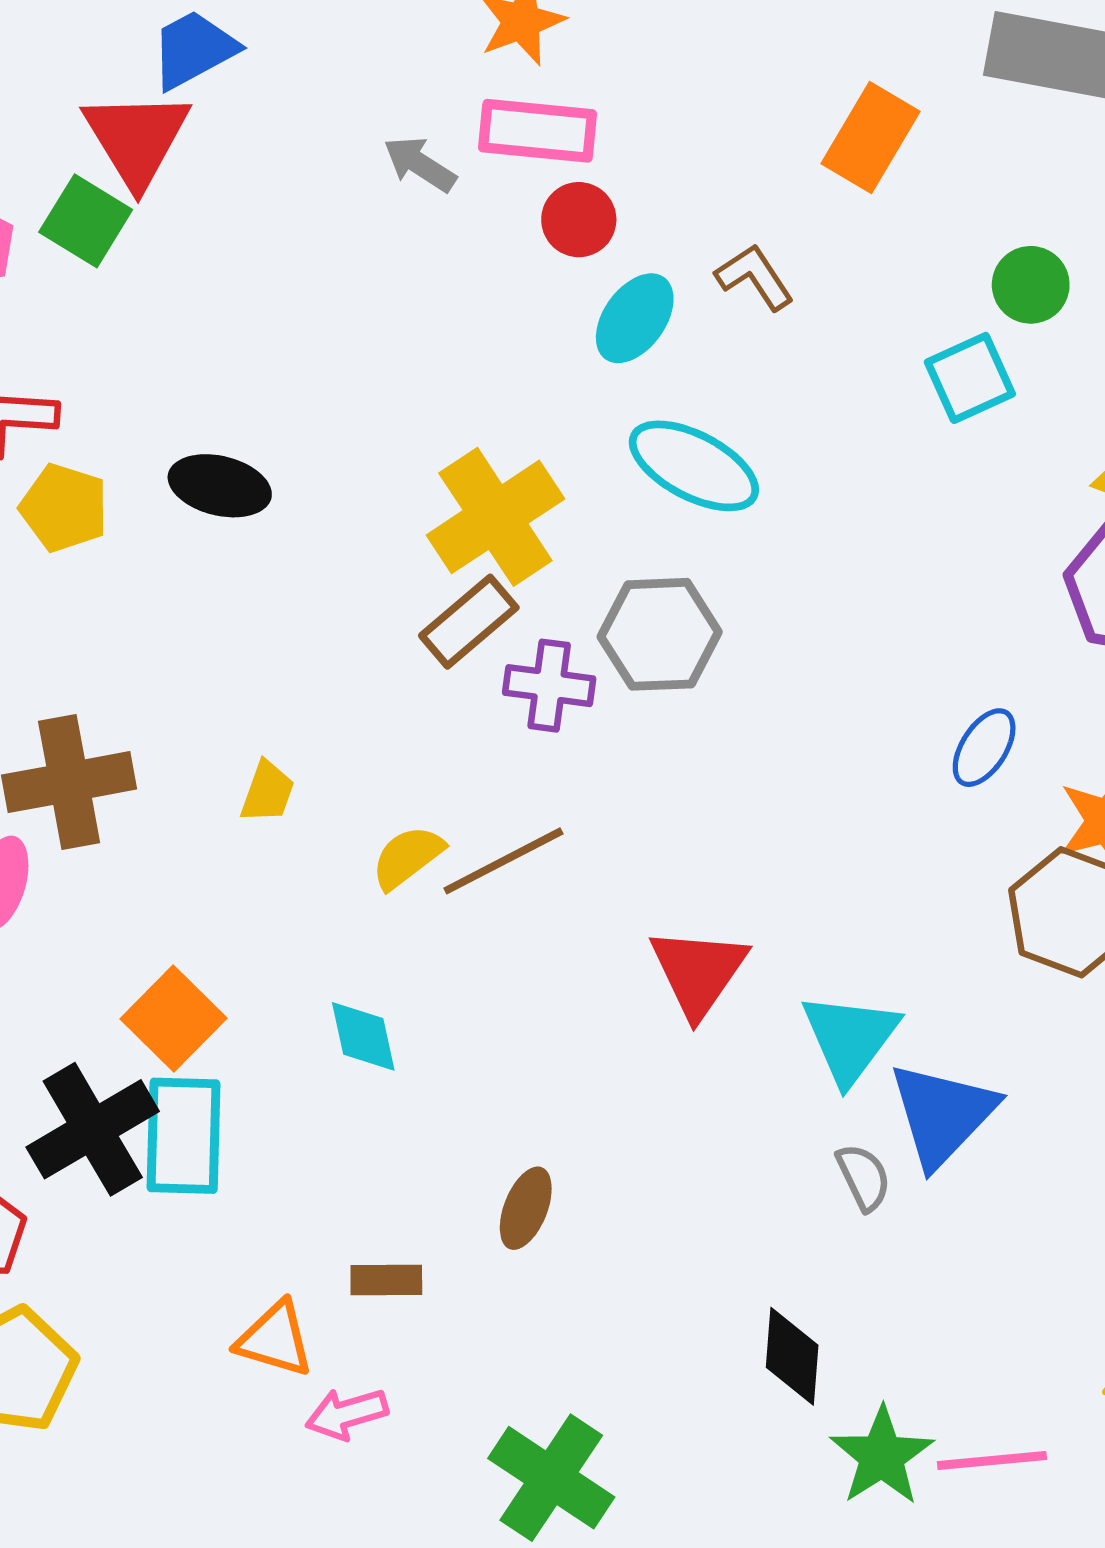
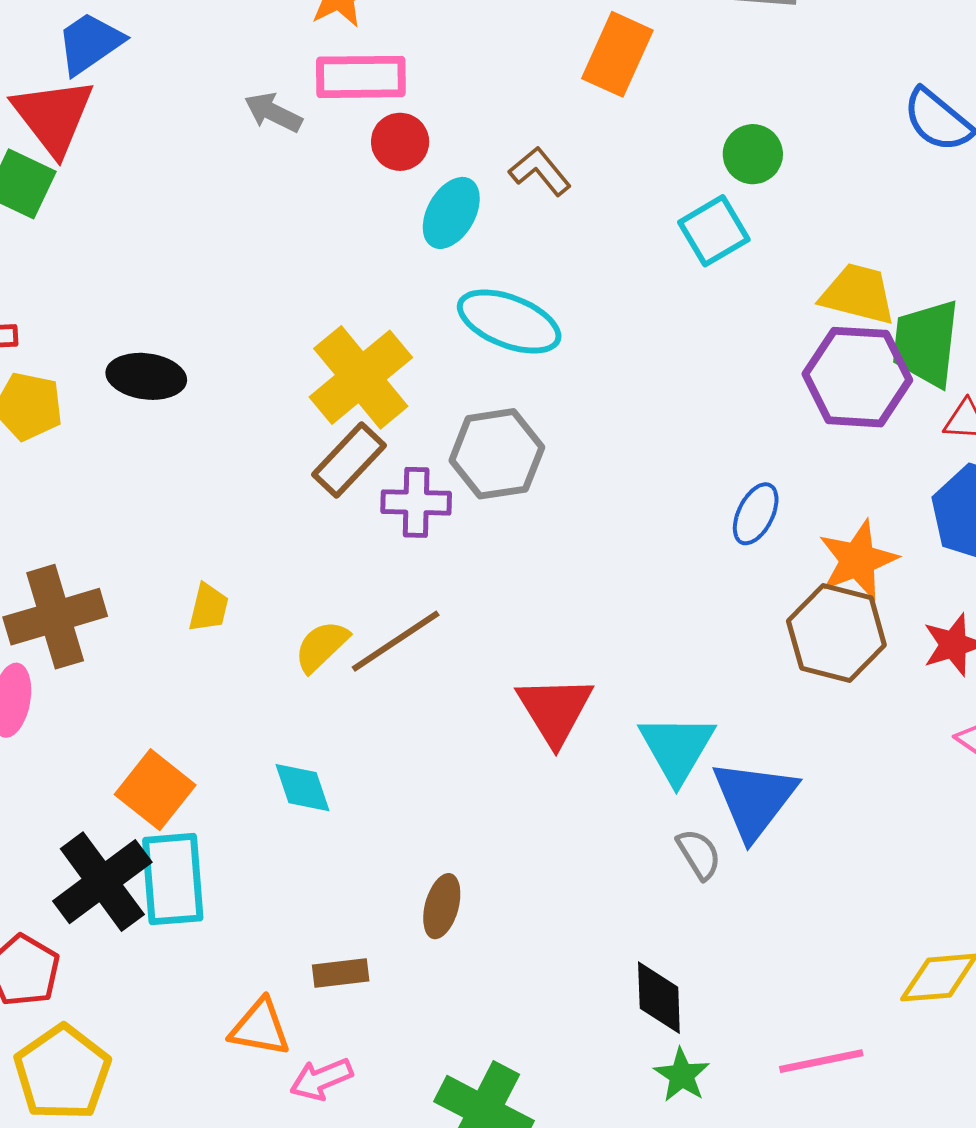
green star: (882, 1456) -> (682, 1075), moved, size x0.7

